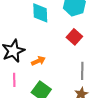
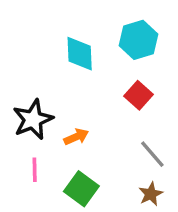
gray line: (82, 71) -> (152, 154), turned -42

